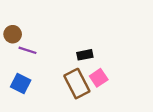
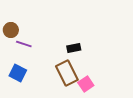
pink square: (99, 78) -> (86, 84), moved

